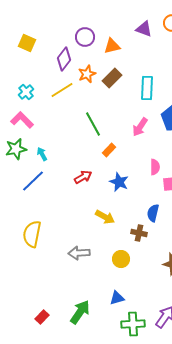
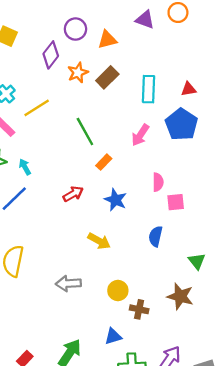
yellow line: (62, 90) -> (37, 108), moved
brown cross: (139, 233) -> (139, 309), moved

